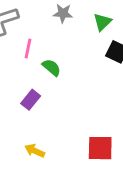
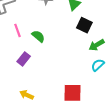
pink line: (28, 48) -> (18, 30), moved, turned -32

